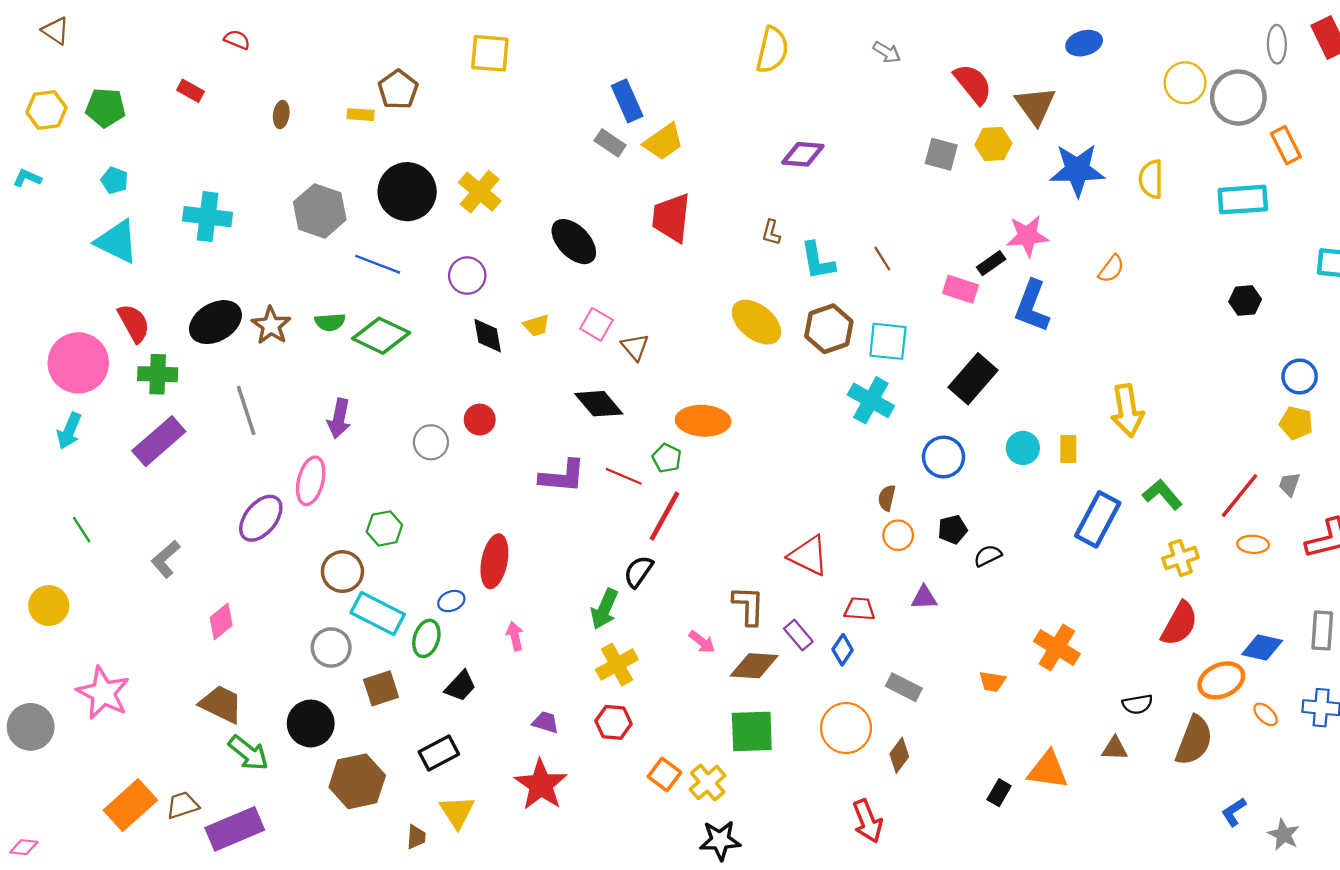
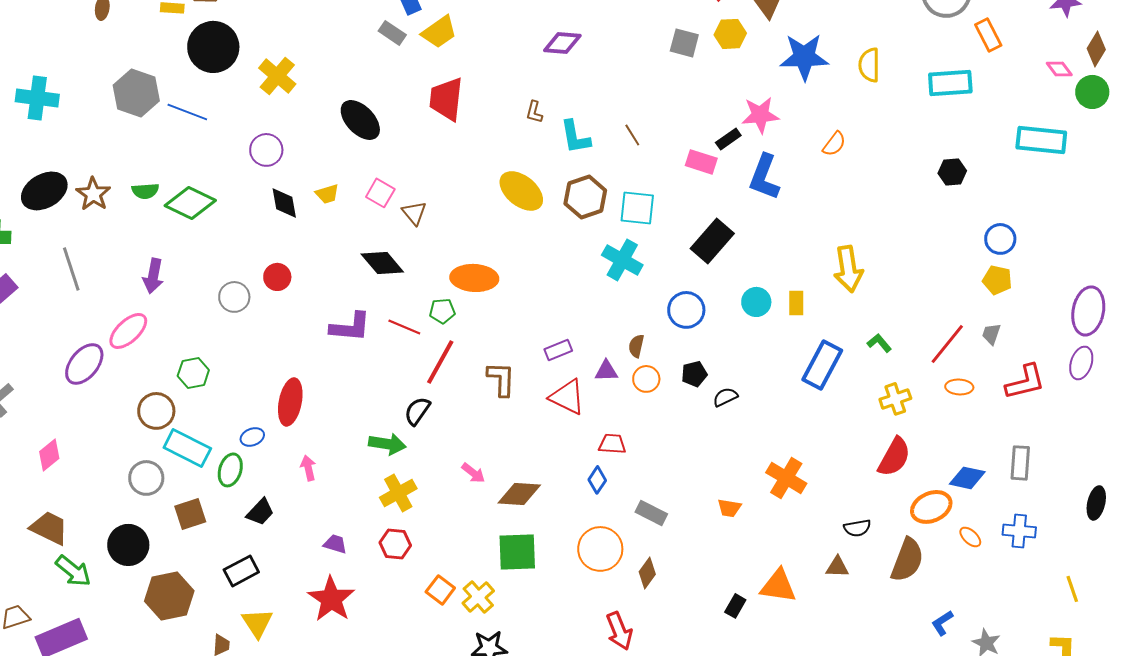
black circle: (407, 192) -> (213, 47), moved
blue line: (378, 264) -> (187, 112), moved
green pentagon: (667, 458) -> (442, 311), turned -30
pink ellipse: (311, 481) -> (128, 331), turned 33
green L-shape: (1162, 494) -> (879, 343), size x0.7
purple triangle: (924, 598) -> (606, 371), moved
brown L-shape: (748, 606) -> (501, 379), moved
green arrow: (604, 609) -> (387, 444), turned -105
purple rectangle: (798, 635) -> (558, 350), moved, turned -72

